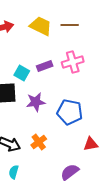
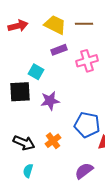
purple rectangle: (45, 66) -> (59, 50), moved
blue pentagon: (70, 112) -> (87, 125), moved

